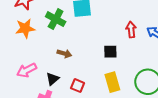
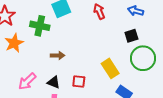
red arrow: (131, 30) -> (99, 11), moved
black square: (110, 52) -> (131, 36), moved
black triangle: (52, 79) -> (54, 82), turned -40

